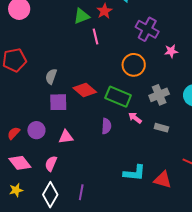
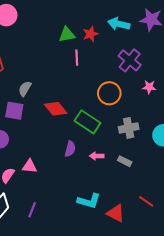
purple square: (58, 102) -> (14, 111), moved
pink arrow: (135, 118) -> (97, 156), moved, turned -48
pink triangle: (66, 137) -> (30, 166), moved

